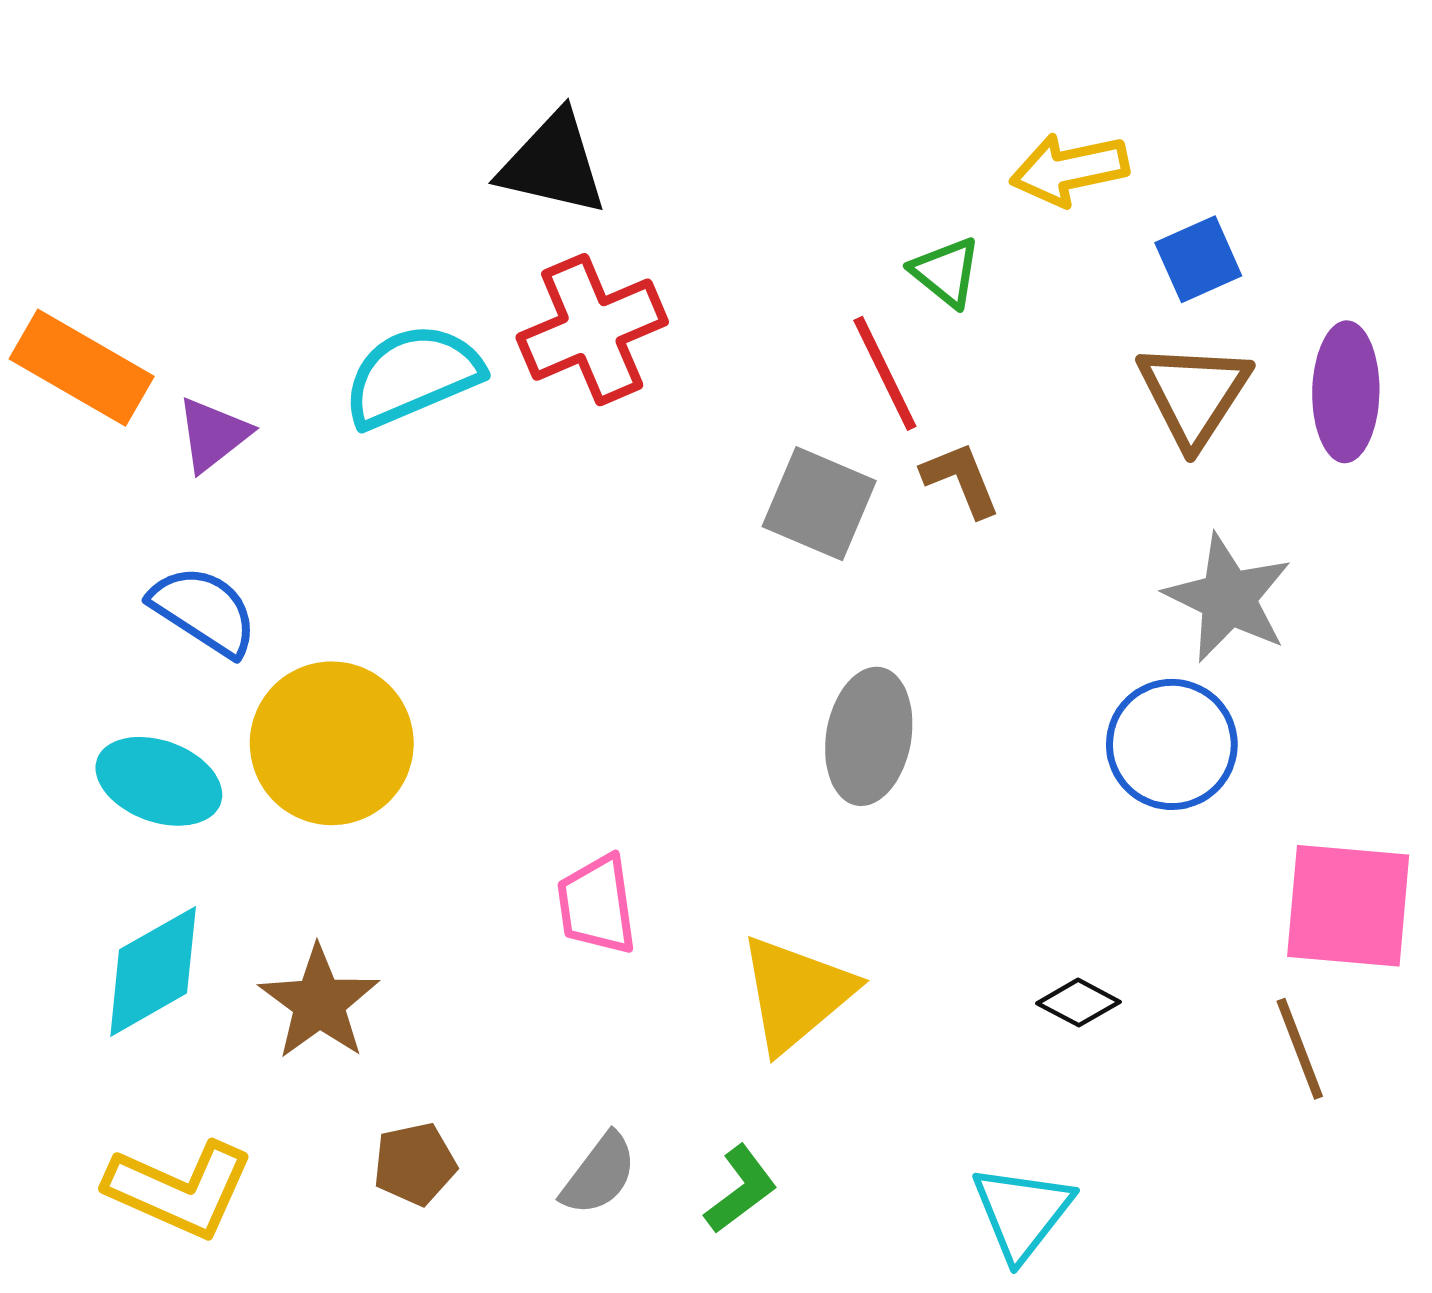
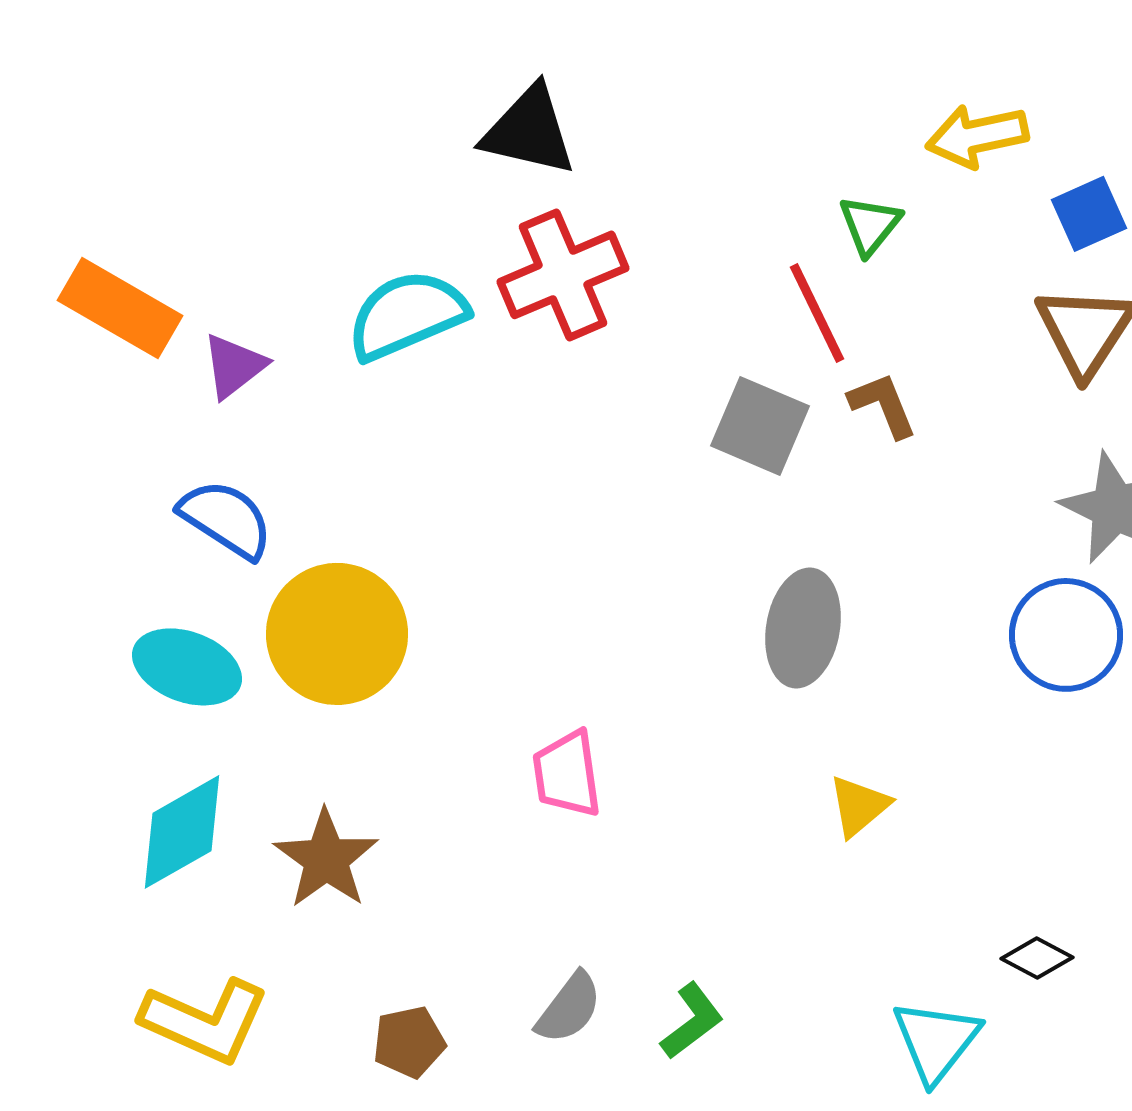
green triangle: (946, 272) -> (870, 225), turned 30
yellow triangle: (796, 993) -> (859, 806), moved, size x0.6
black diamond: (1078, 1003) -> (1037, 958), moved
brown pentagon: (415, 1164) -> (409, 1042), moved

